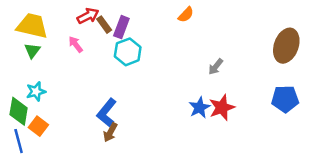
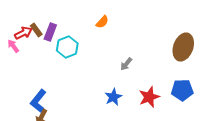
red arrow: (88, 16) -> (23, 33), moved
cyan hexagon: (128, 52) -> (67, 47), moved
red star: (222, 108) -> (149, 97), moved

